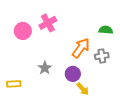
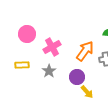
pink cross: (48, 23) -> (52, 47), moved
yellow rectangle: (14, 84) -> (22, 65), moved

